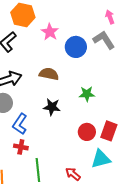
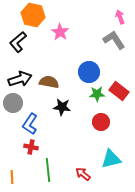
blue circle: (76, 47) -> (89, 72), moved
brown semicircle: (49, 74) -> (49, 82), moved
red rectangle: (109, 131) -> (119, 91), moved, turned -72
red circle: (87, 132) -> (101, 122), moved

